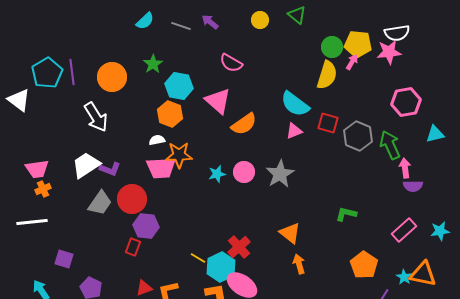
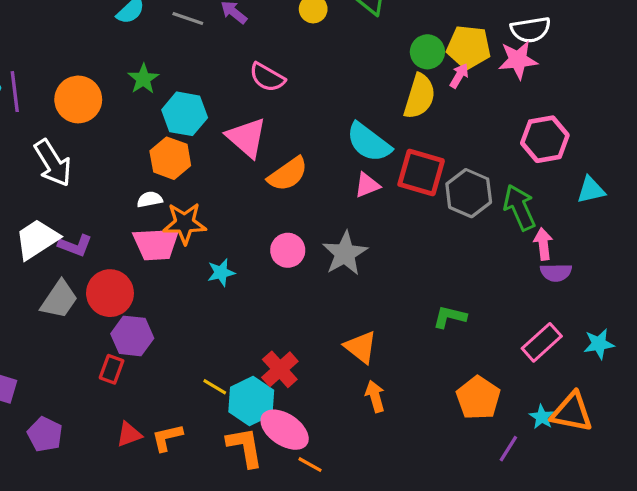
red square: (328, 123) -> (421, 172), size x1.4
cyan star: (217, 174) -> (221, 272), moved

